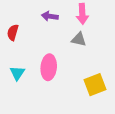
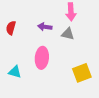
purple arrow: (50, 16) -> (45, 27), moved
cyan triangle: (17, 73) -> (15, 72), moved, turned -48

